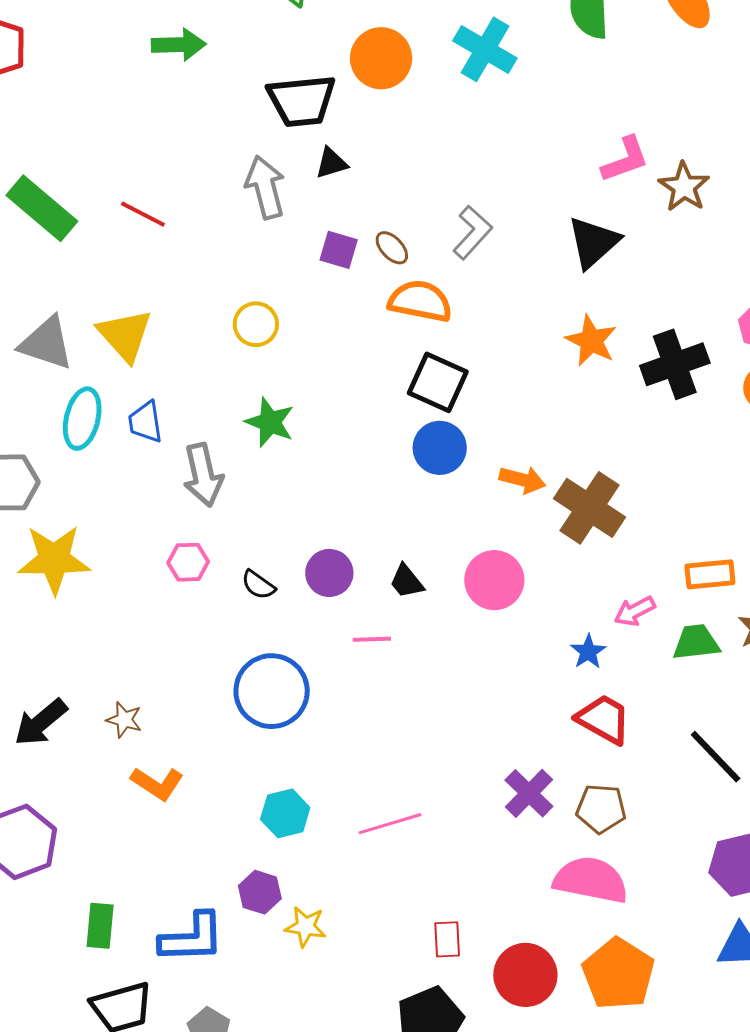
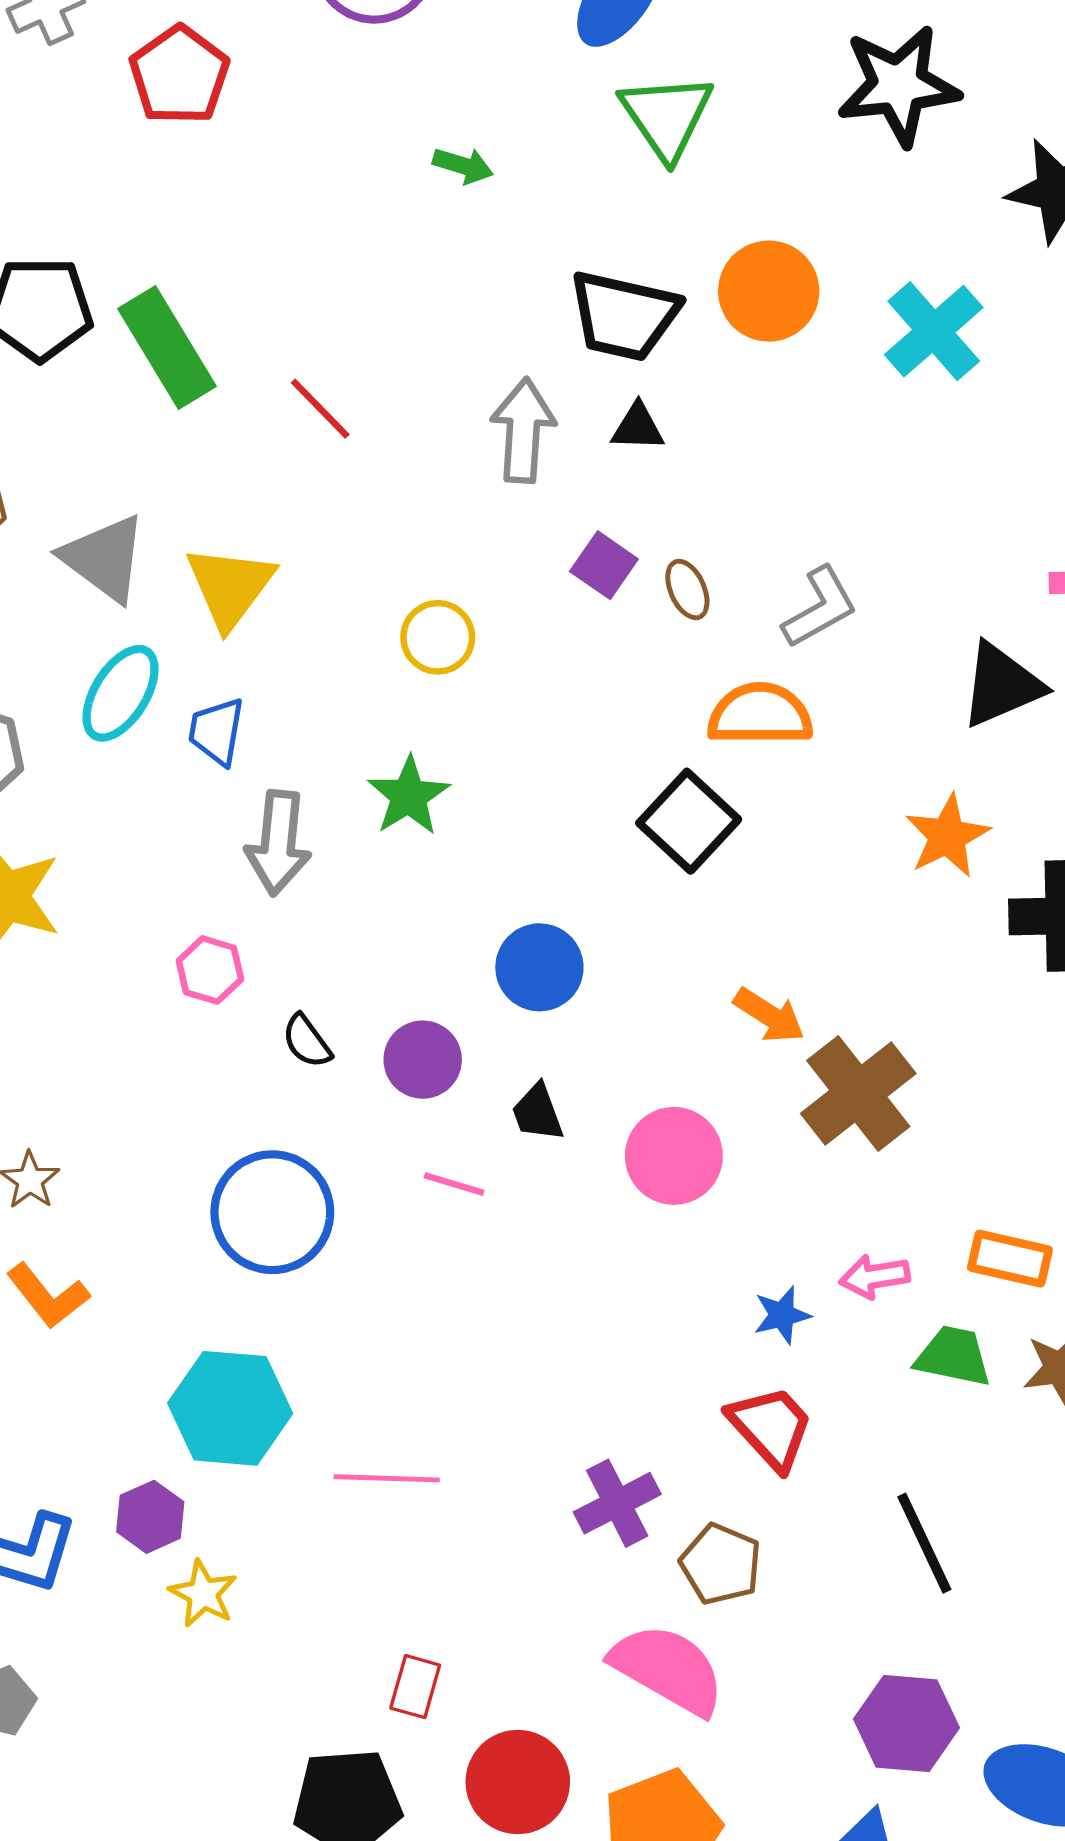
green arrow: (179, 45) -> (463, 166), size x0.7
orange semicircle: (420, 301) -> (760, 714), moved, turned -30
blue circle: (440, 448) -> (539, 967), moved
cyan hexagon: (285, 813) -> (230, 1408), size x1.5

